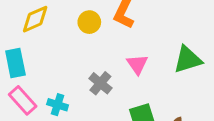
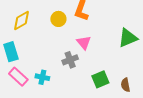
pink triangle: (137, 64) -> (84, 43), moved
gray cross: (100, 83) -> (70, 60), turned 35

